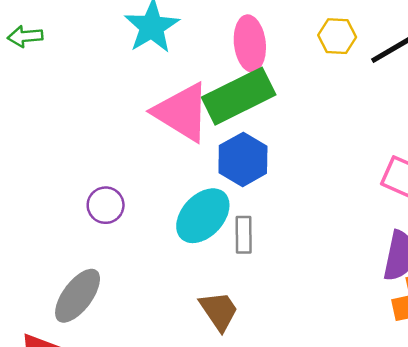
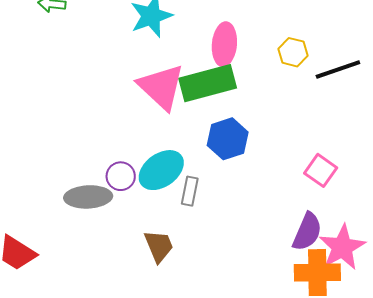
blue hexagon: (243, 159) -> (228, 139), moved
purple circle: (106, 205) -> (121, 176), moved
gray ellipse: (78, 296) -> (88, 197), moved, turned 39

